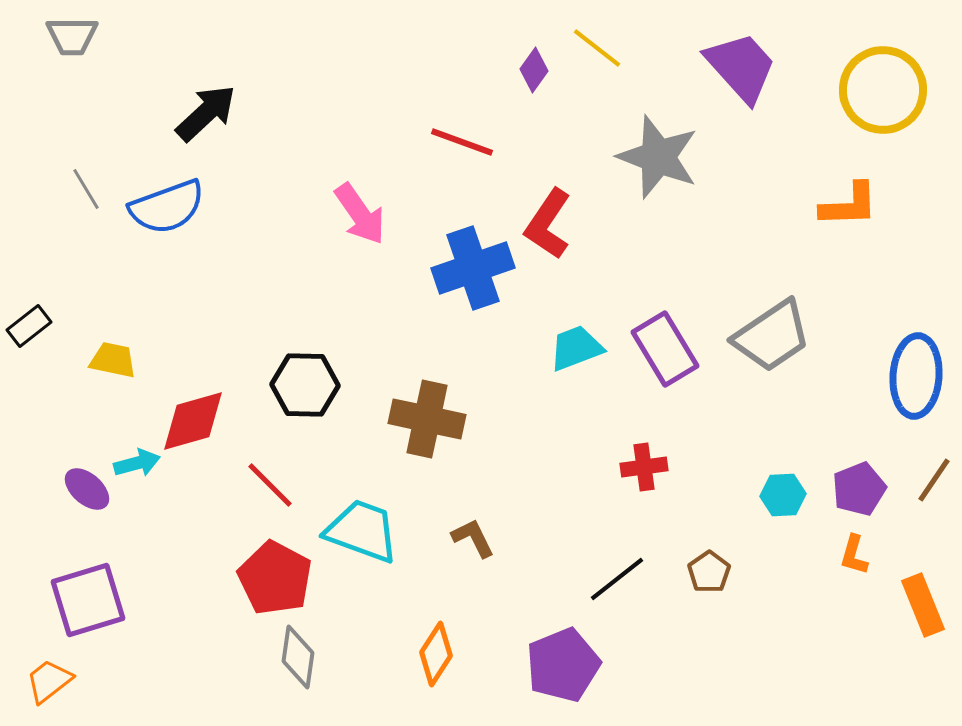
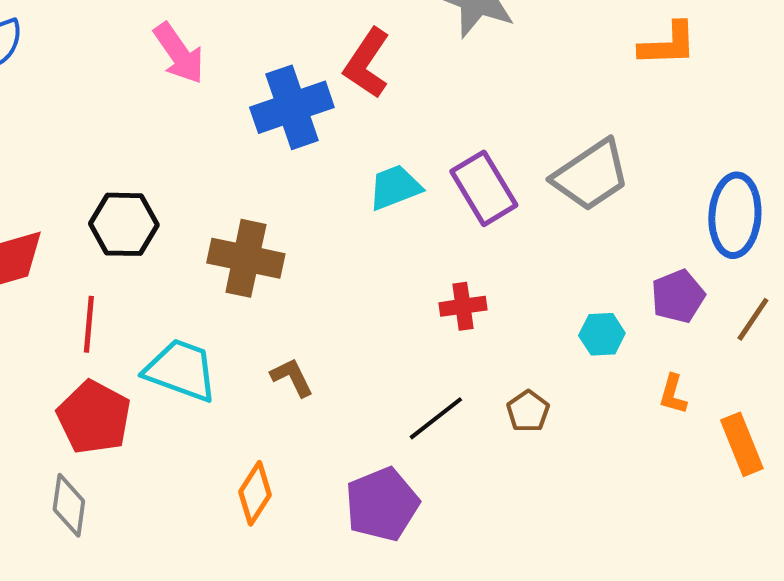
red line: (270, 485) -> (89, 324), turned 50
purple pentagon: (859, 489) -> (678, 296), moved
gray diamond: (298, 657) -> (69, 505), moved

